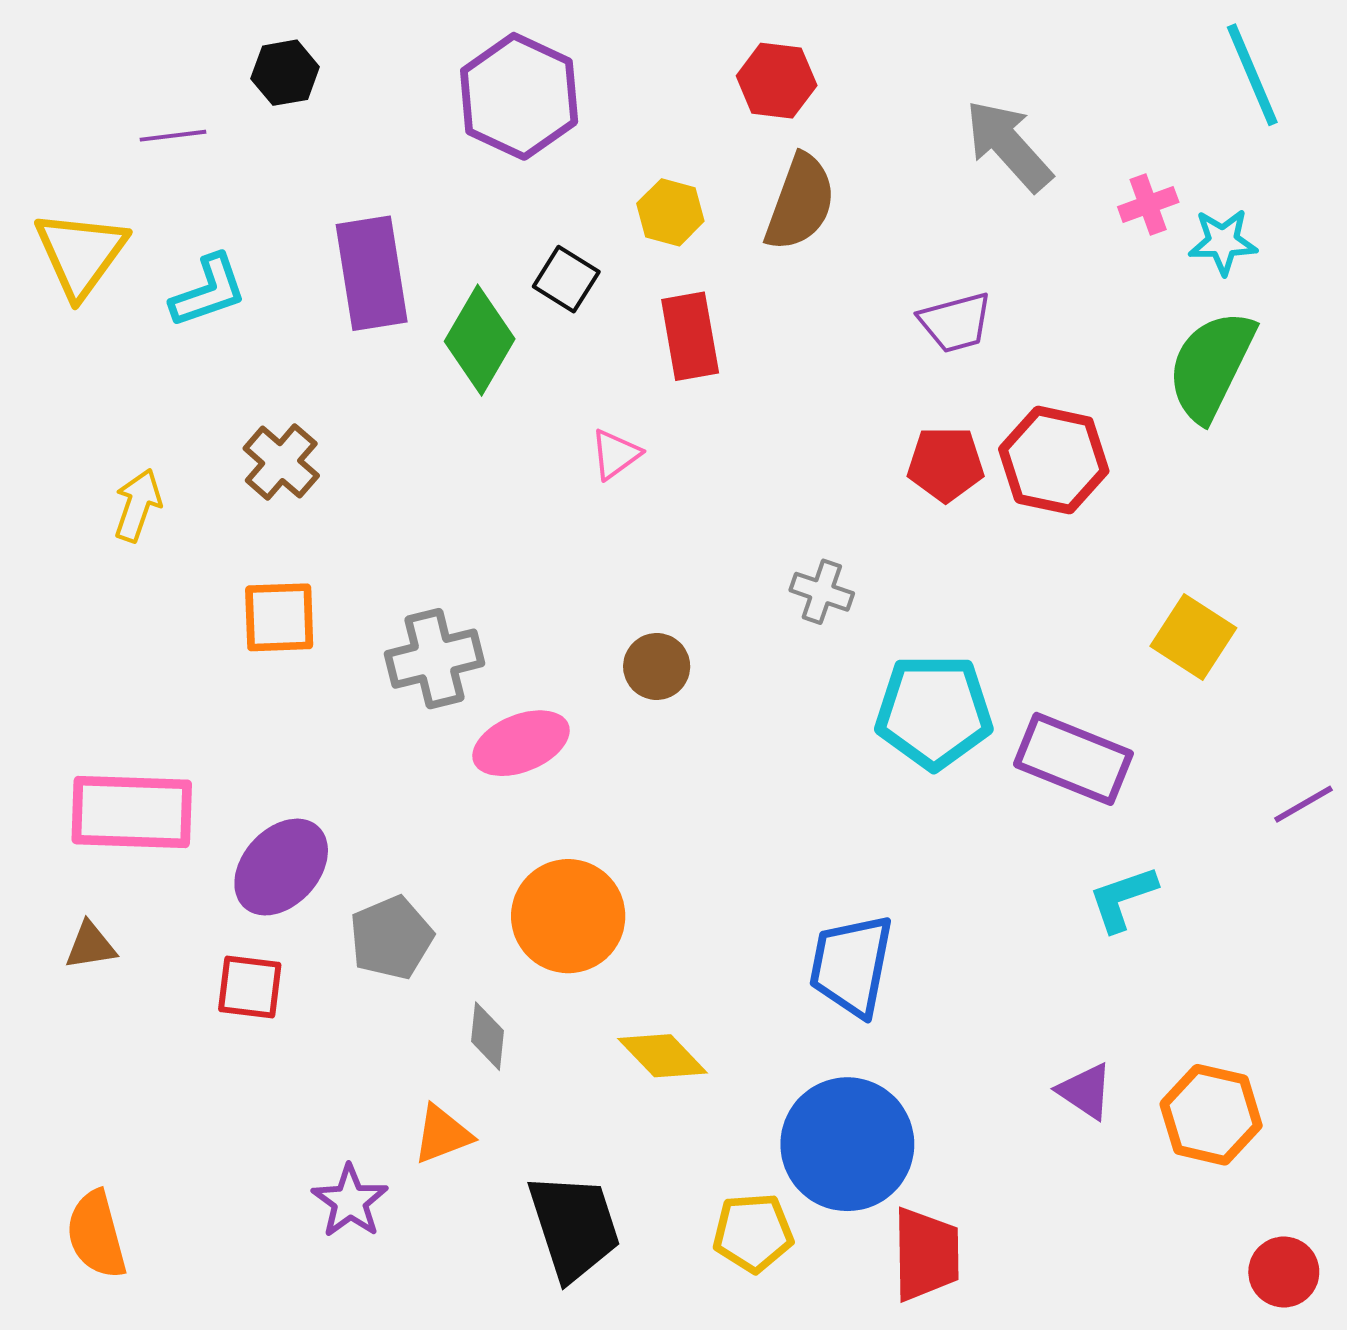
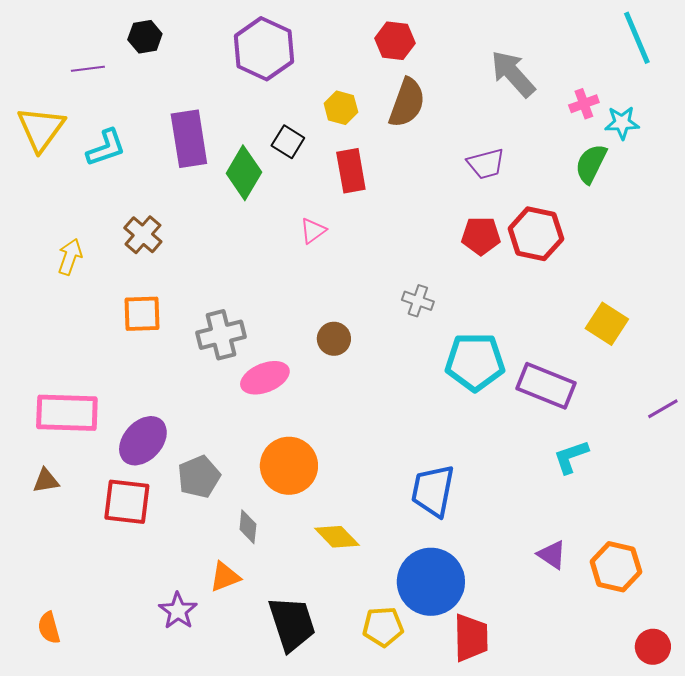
green semicircle: (1211, 366) -> (591, 164), moved, size x0.7
red square: (250, 987) -> (127, 502), size x1.4
orange semicircle: (96, 1235) -> (49, 628), size x0.7

